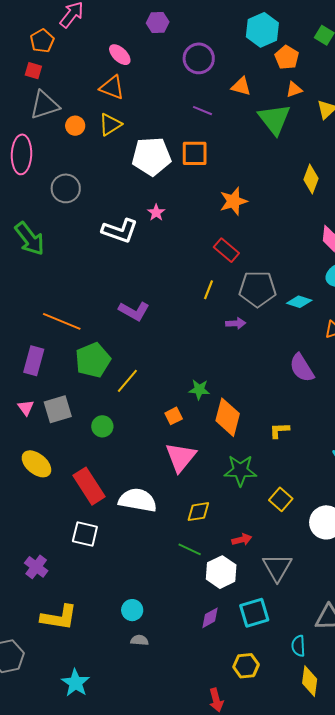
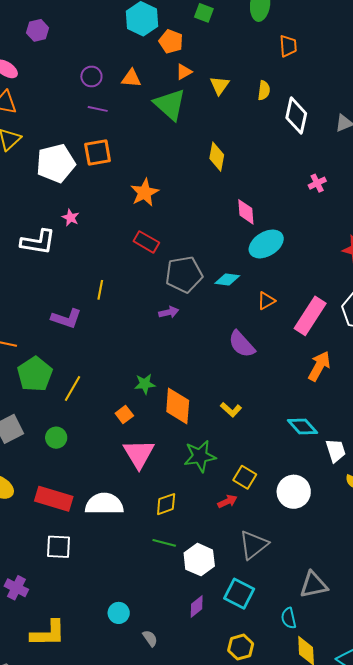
purple circle: (199, 58) -> (91, 76), moved, size x0.7
yellow line: (208, 290) -> (100, 290), moved
yellow L-shape: (279, 430) -> (231, 410), turned -125
red rectangle: (89, 486) -> (54, 499), turned -30
red arrow: (242, 540) -> (227, 501), moved
gray triangle: (277, 567) -> (254, 545), turned 32
cyan square: (254, 613) -> (239, 594), turned -36
gray semicircle: (140, 640) -> (150, 638), moved, turned 60

